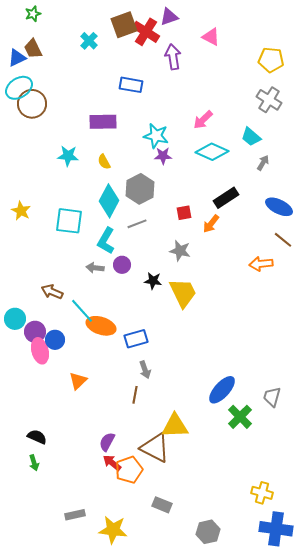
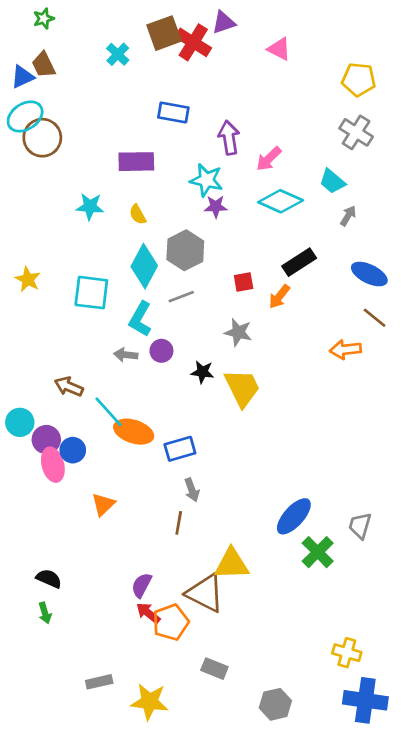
purple arrow: (173, 57) -> (229, 138), moved

